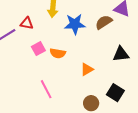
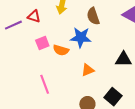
brown semicircle: (104, 22) -> (93, 16), moved, turned -84
blue star: (75, 24) -> (81, 37), moved

